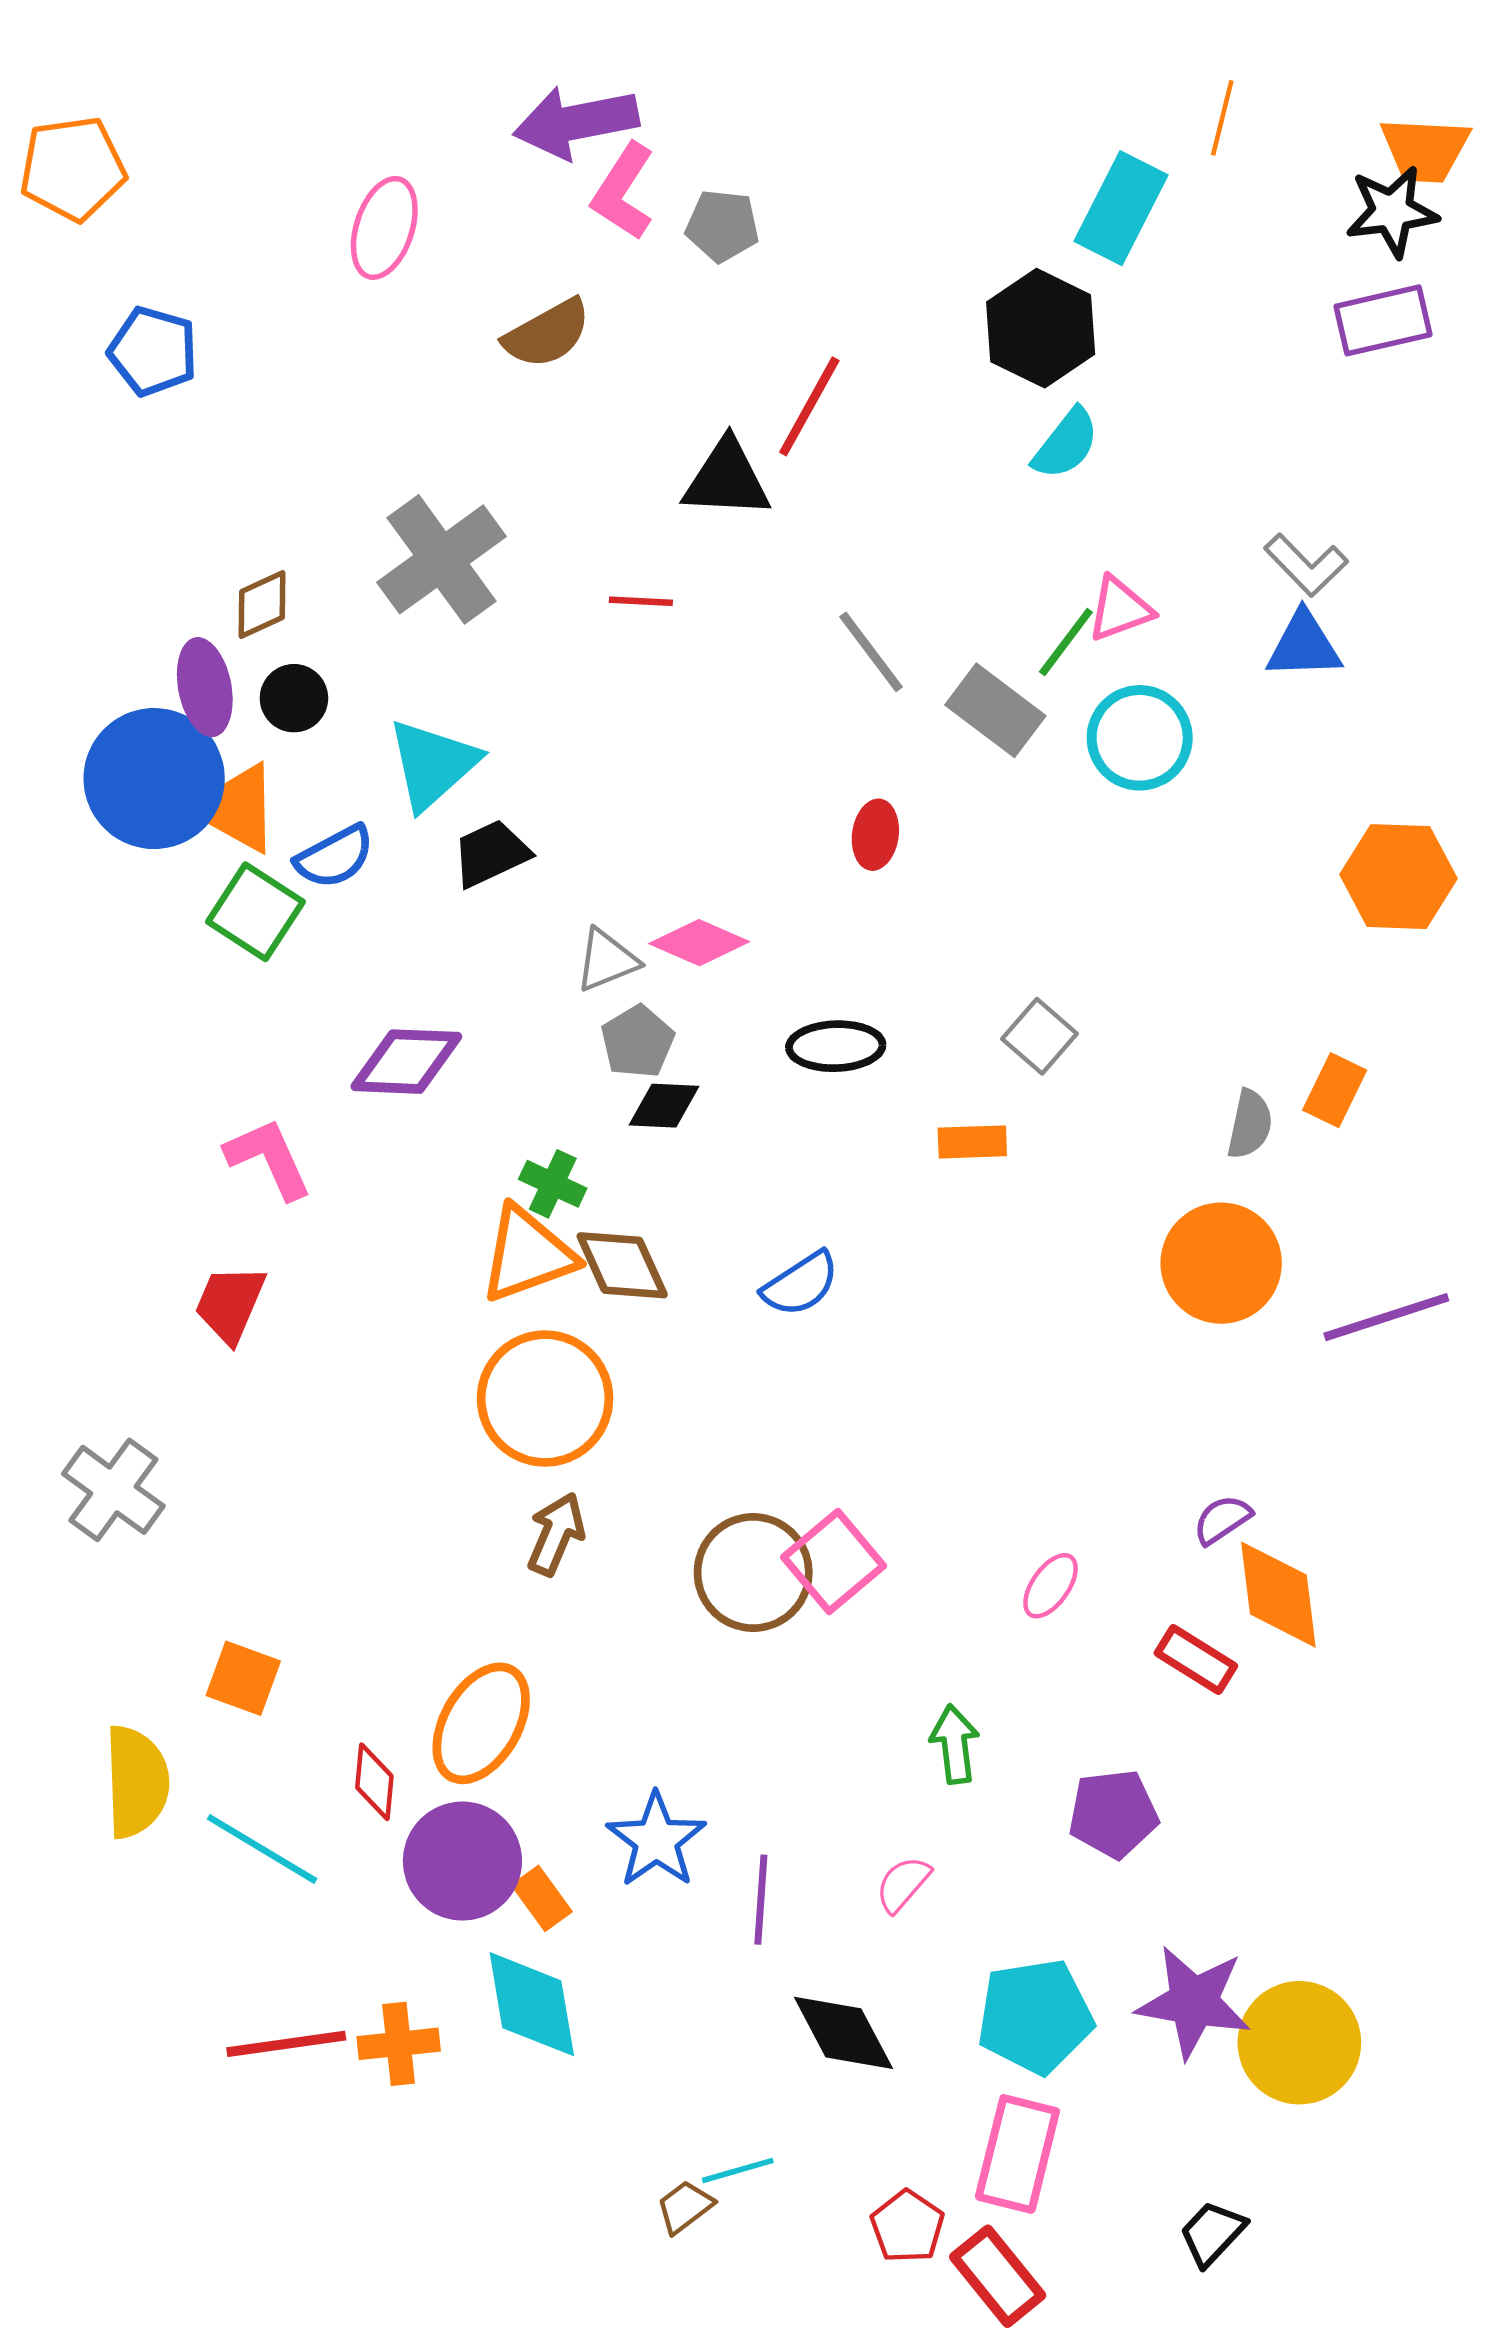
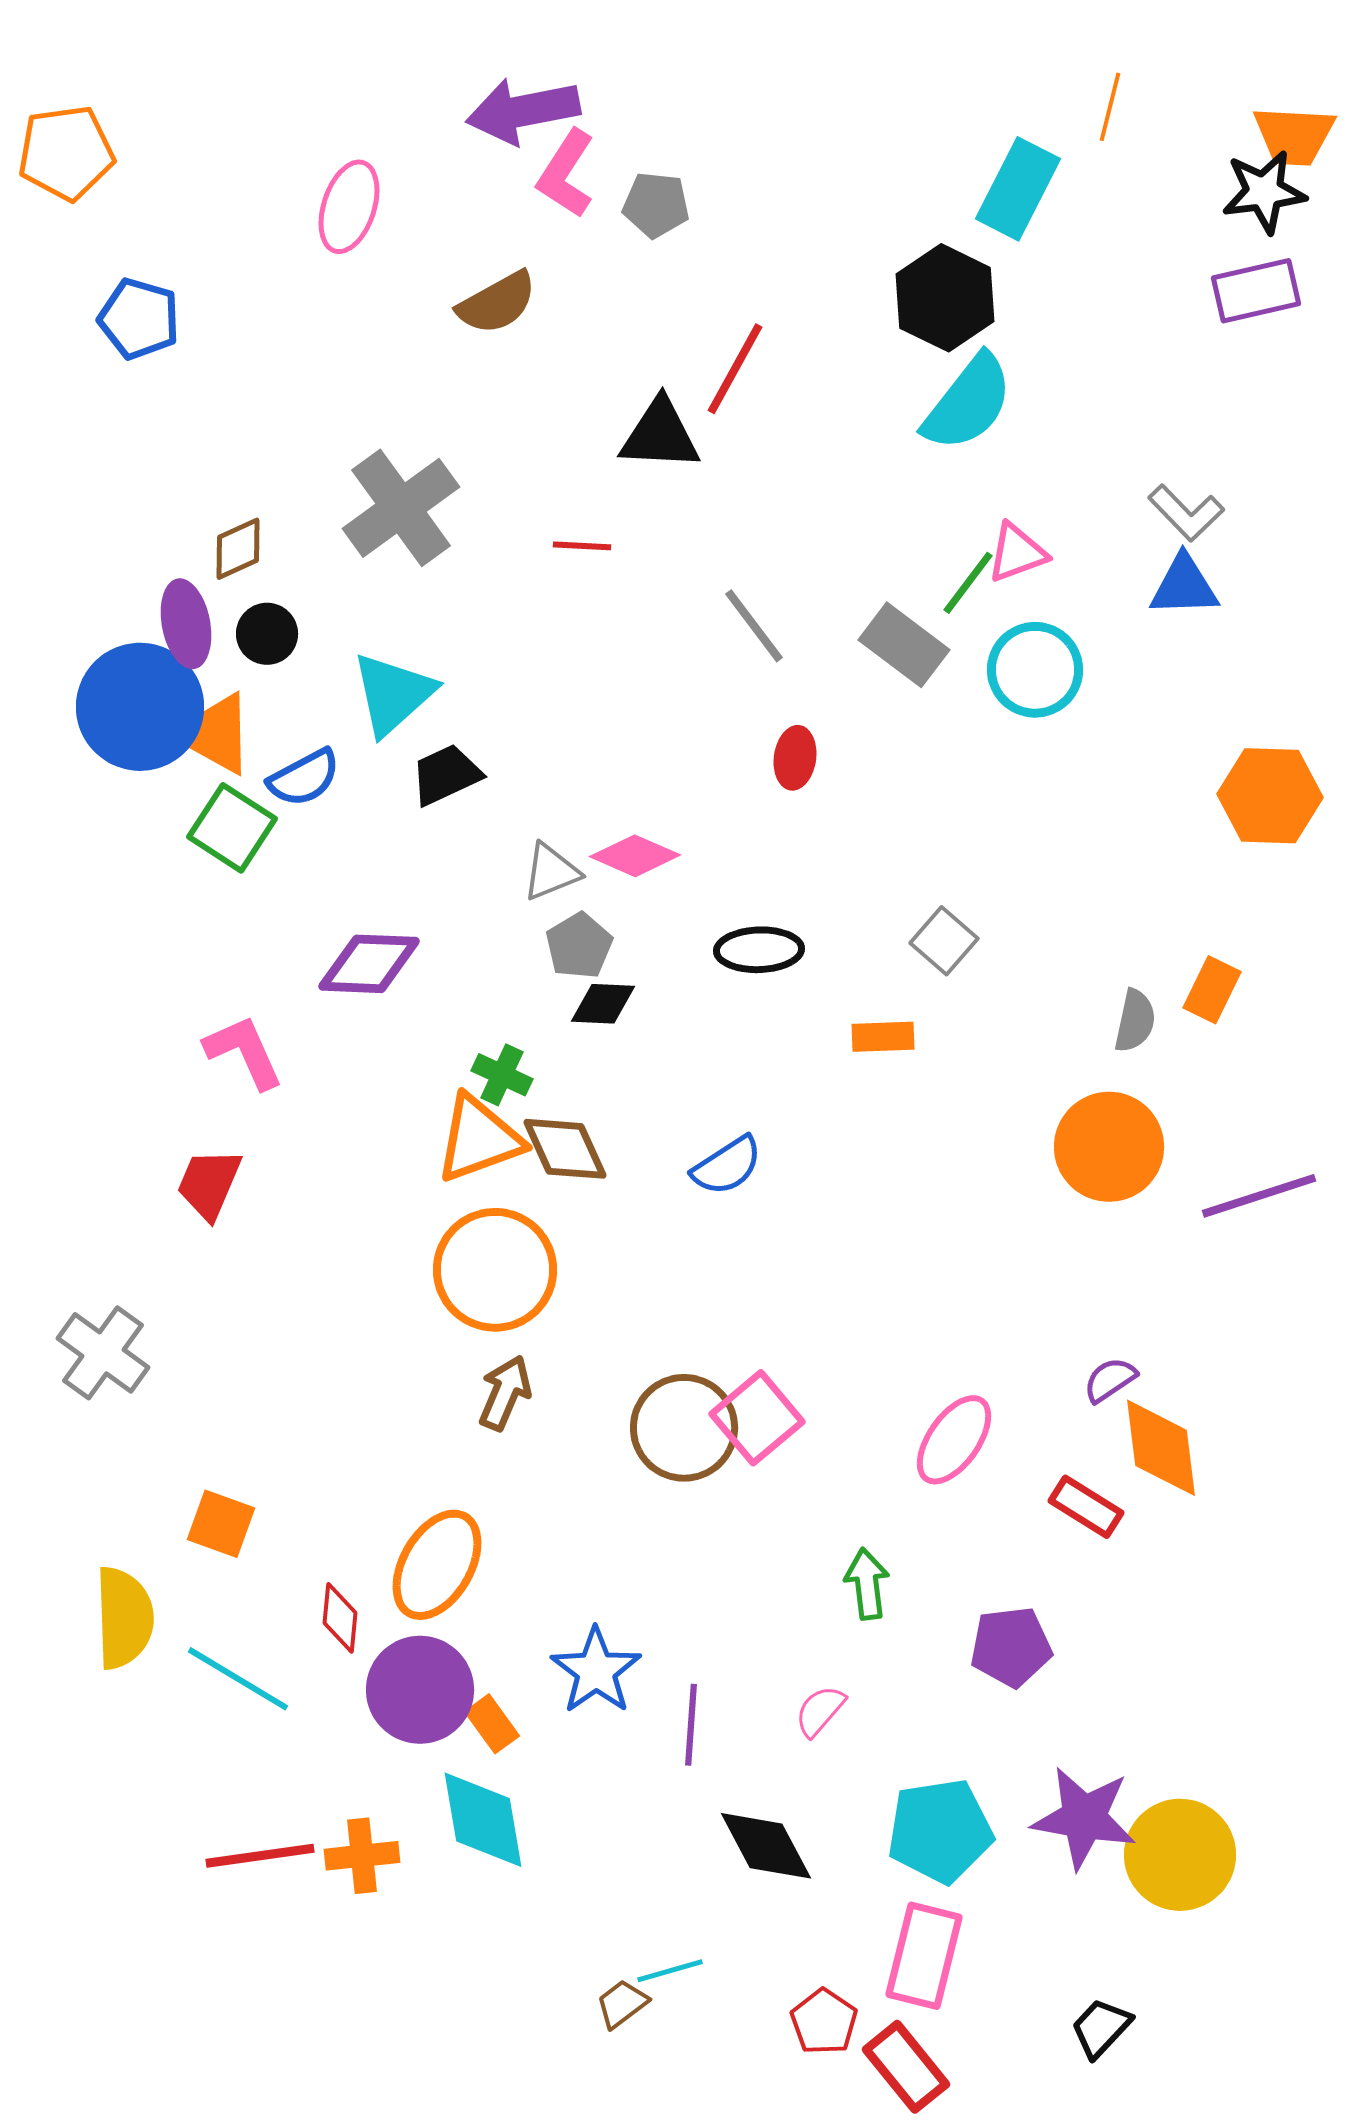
cyan semicircle: (1066, 444) -> (968, 403), size x1.5
gray line: (871, 652) -> (754, 626), moved
pink ellipse: (1050, 1586) -> (954, 1440), size x1.5

